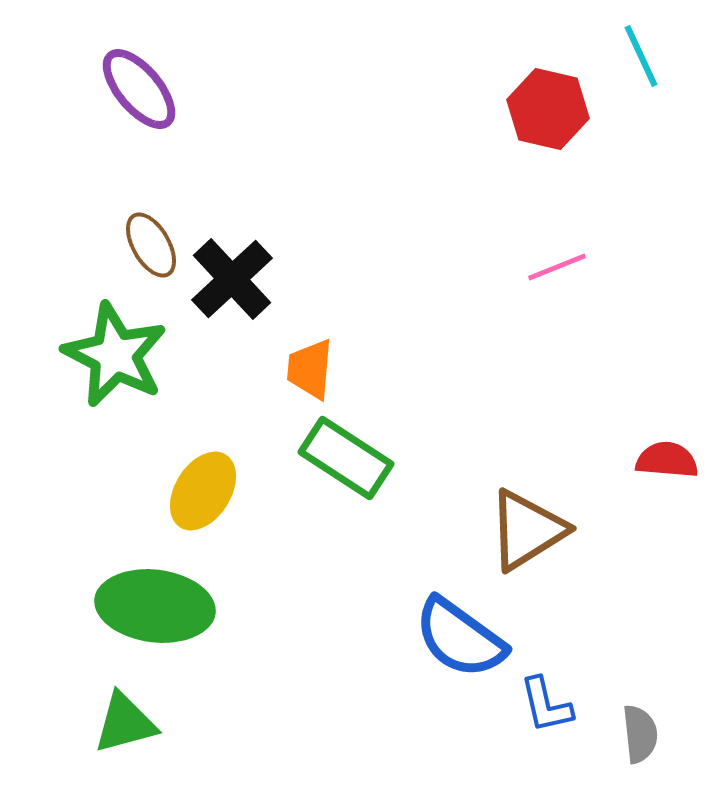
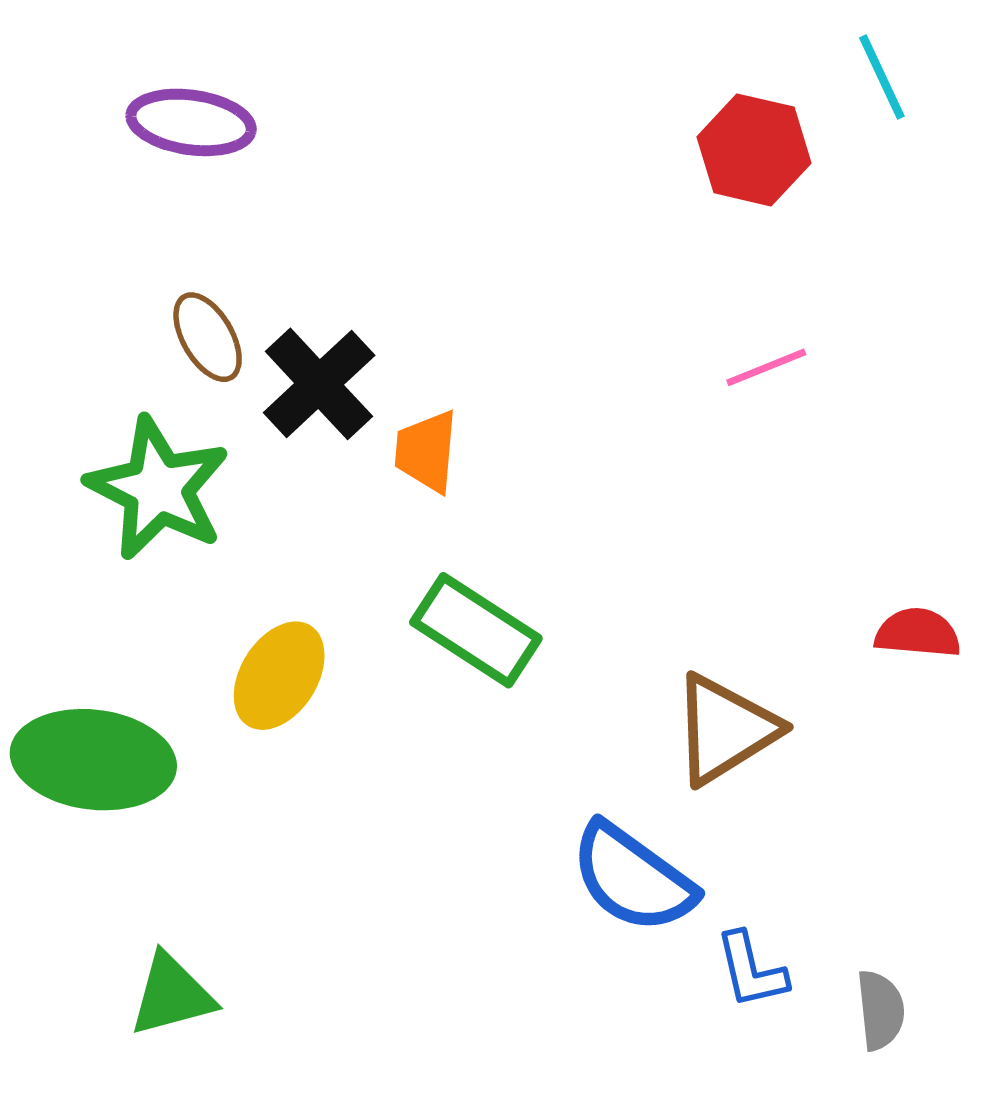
purple ellipse: (139, 89) -> (191, 122), turned -42
orange trapezoid: (310, 369) -> (426, 451), moved
green ellipse: (155, 606) -> (93, 760), moved

